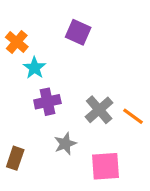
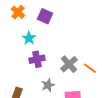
purple square: (78, 32) -> (45, 16), moved
orange cross: (17, 42) -> (18, 12), moved

